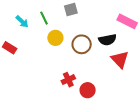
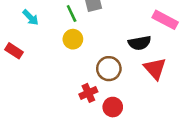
green line: (44, 18) -> (72, 14), moved
brown circle: (82, 44) -> (109, 69), moved

